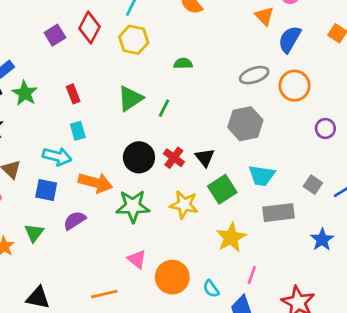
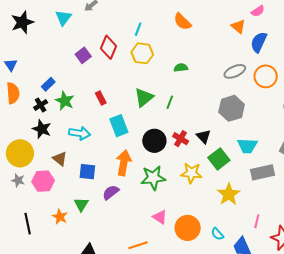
cyan rectangle: (78, 131) -> (119, 126), moved, size x1.5
cyan arrow: (57, 156) -> (80, 133), moved
orange arrow: (95, 183) -> (124, 163), turned -90
pink line: (252, 275) -> (257, 221), moved

